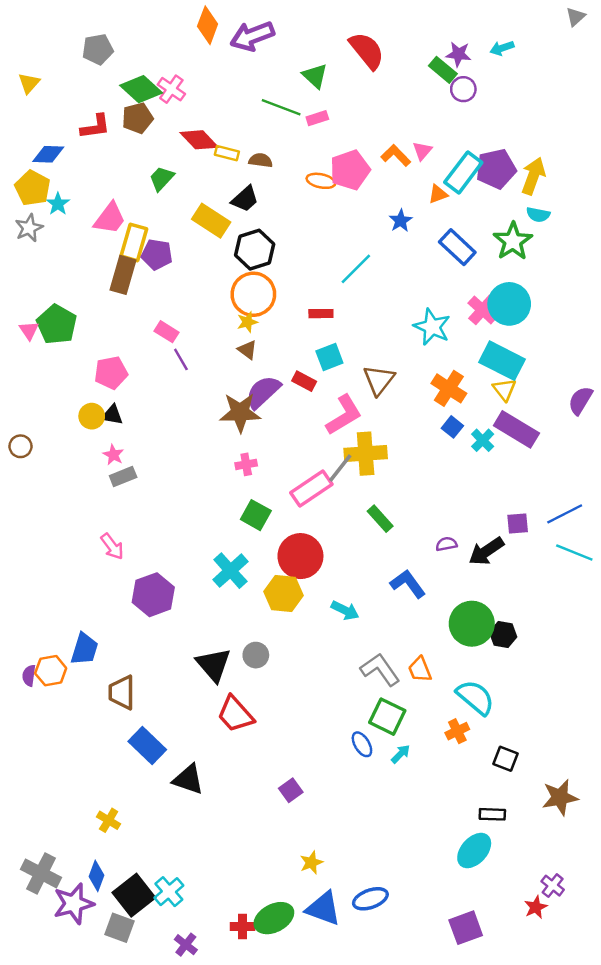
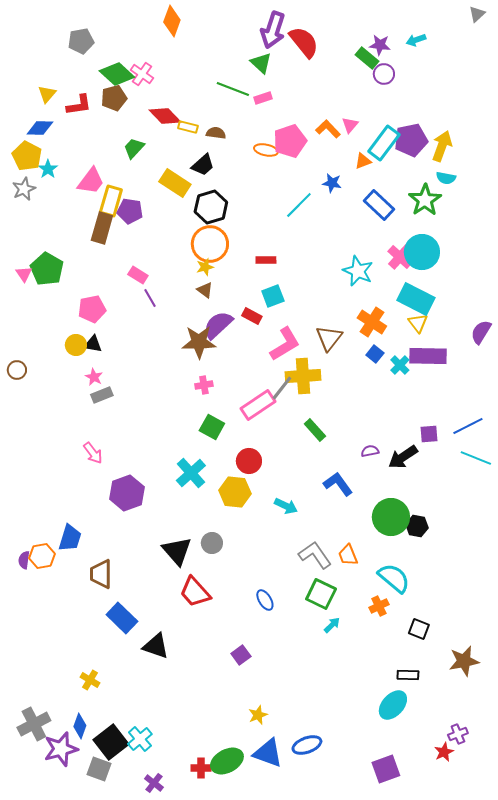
purple arrow: (252, 36) -> (273, 30), moved, turned -51
yellow triangle: (29, 83) -> (47, 94), moved
blue star: (401, 221) -> (332, 183), turned -30
cyan line: (356, 269) -> (299, 205), moved
brown triangle: (379, 380) -> (329, 338), moved
purple rectangle: (516, 429) -> (428, 356), turned -30
red circle: (300, 556) -> (249, 461), size x0.7
blue ellipse: (362, 744) -> (265, 600), moved
gray cross: (41, 873) -> (34, 724), turned 36
purple cross: (553, 886) -> (458, 734), turned 30

